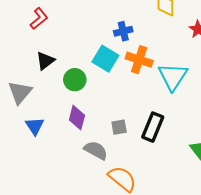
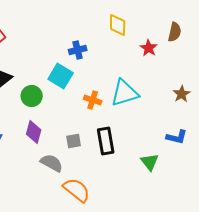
orange cross: (139, 60) -> (93, 100), moved, size x0.7
cyan triangle: (173, 77) -> (125, 93), turned 40
black rectangle: (153, 127) -> (106, 141), turned -32

